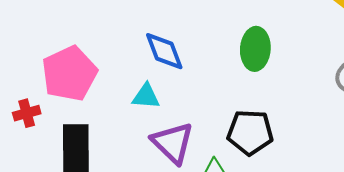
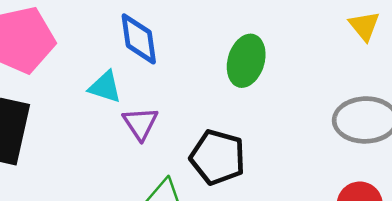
purple triangle: (173, 143) -> (140, 123), moved, size x0.7

